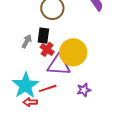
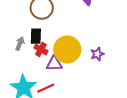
purple triangle: (59, 65) -> (54, 64), size x0.7
purple star: (84, 90) -> (97, 54), moved

